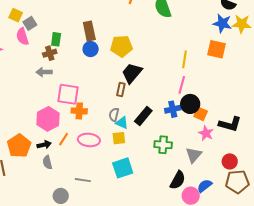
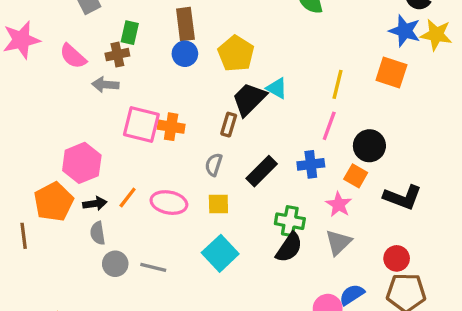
pink semicircle: (22, 36) -> (73, 56), moved, turned -36
yellow pentagon: (121, 46) -> (236, 53), turned 30
black circle: (190, 104) -> (369, 146), moved
orange cross: (79, 111) -> (171, 127), moved
pink hexagon: (48, 119) -> (82, 163), moved
cyan triangle: (122, 123) -> (277, 88), moved
pink star: (206, 133) -> (339, 205), moved
cyan square: (123, 168) -> (220, 253), turned -30
black semicircle: (178, 180) -> (289, 248), moved
gray circle: (61, 196) -> (115, 264), moved

